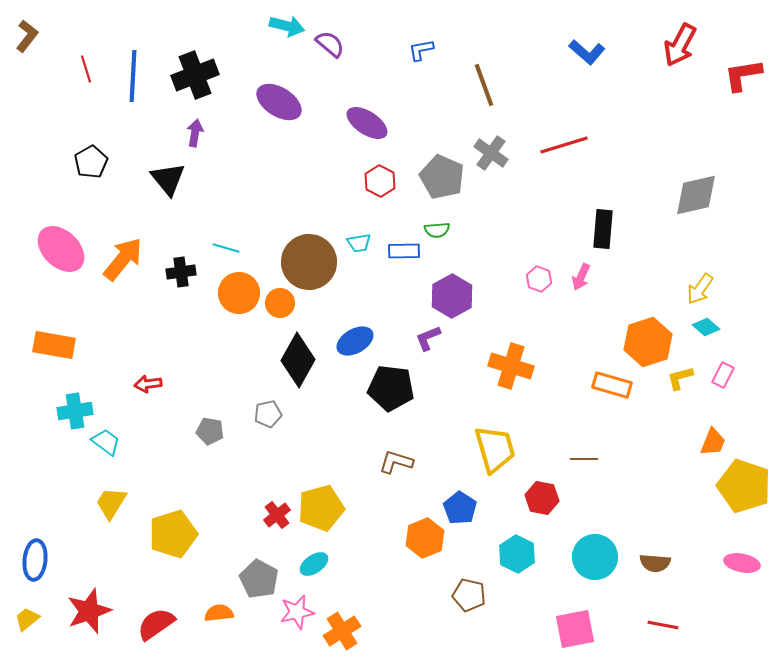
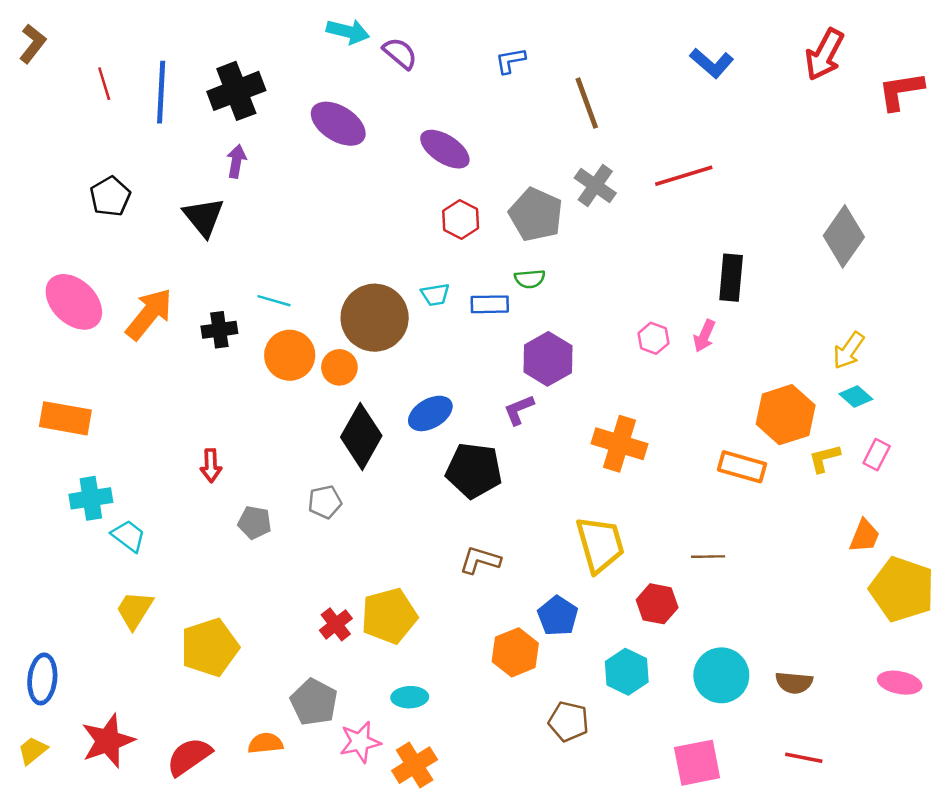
gray diamond: (696, 195) -> (844, 236), turned -42
red arrow: (148, 384) -> (211, 466), moved, turned -84
cyan ellipse: (314, 564) -> (410, 697), moved, turned 32

